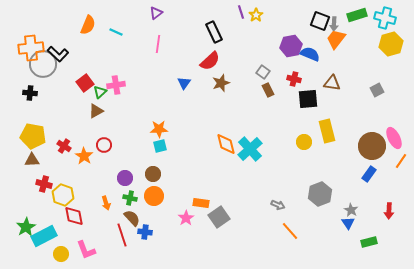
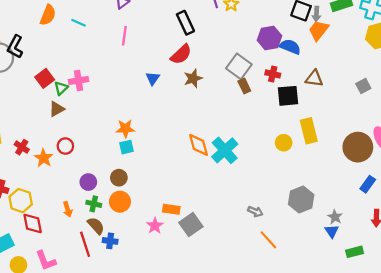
black L-shape: (58, 54) -> (15, 47), turned 75
gray square: (263, 72) -> (239, 66), size x1.6
blue rectangle: (369, 174) -> (368, 184), moved

